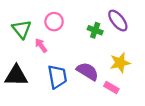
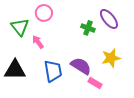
pink circle: (54, 22) -> (44, 13), moved
pink rectangle: (111, 88) -> (95, 83), moved

